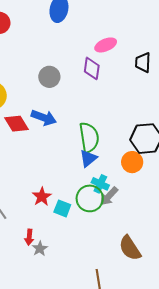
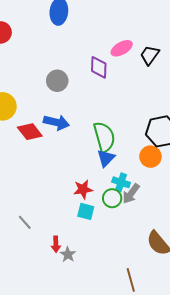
pink ellipse: (106, 45) -> (122, 48), moved
black trapezoid: (143, 62) -> (150, 55), turned 40
red star: (42, 197) -> (83, 189), moved, turned 30
green circle: (90, 198) -> (112, 198), size x0.7

